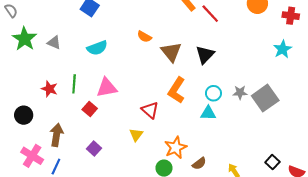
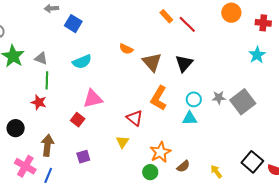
green line: (74, 84) -> (47, 80), moved
purple square: (94, 148) -> (83, 157), turned 32
black square: (272, 162) -> (252, 162), size x1.5

